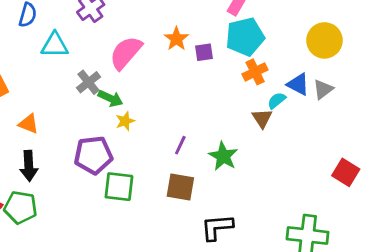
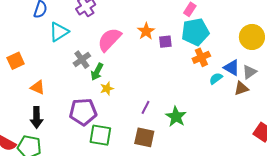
cyan triangle: (55, 45) -> (59, 32), turned -35
green arrow: (110, 98) -> (97, 72), turned 90
brown triangle: (262, 118) -> (241, 88), moved, turned 42

